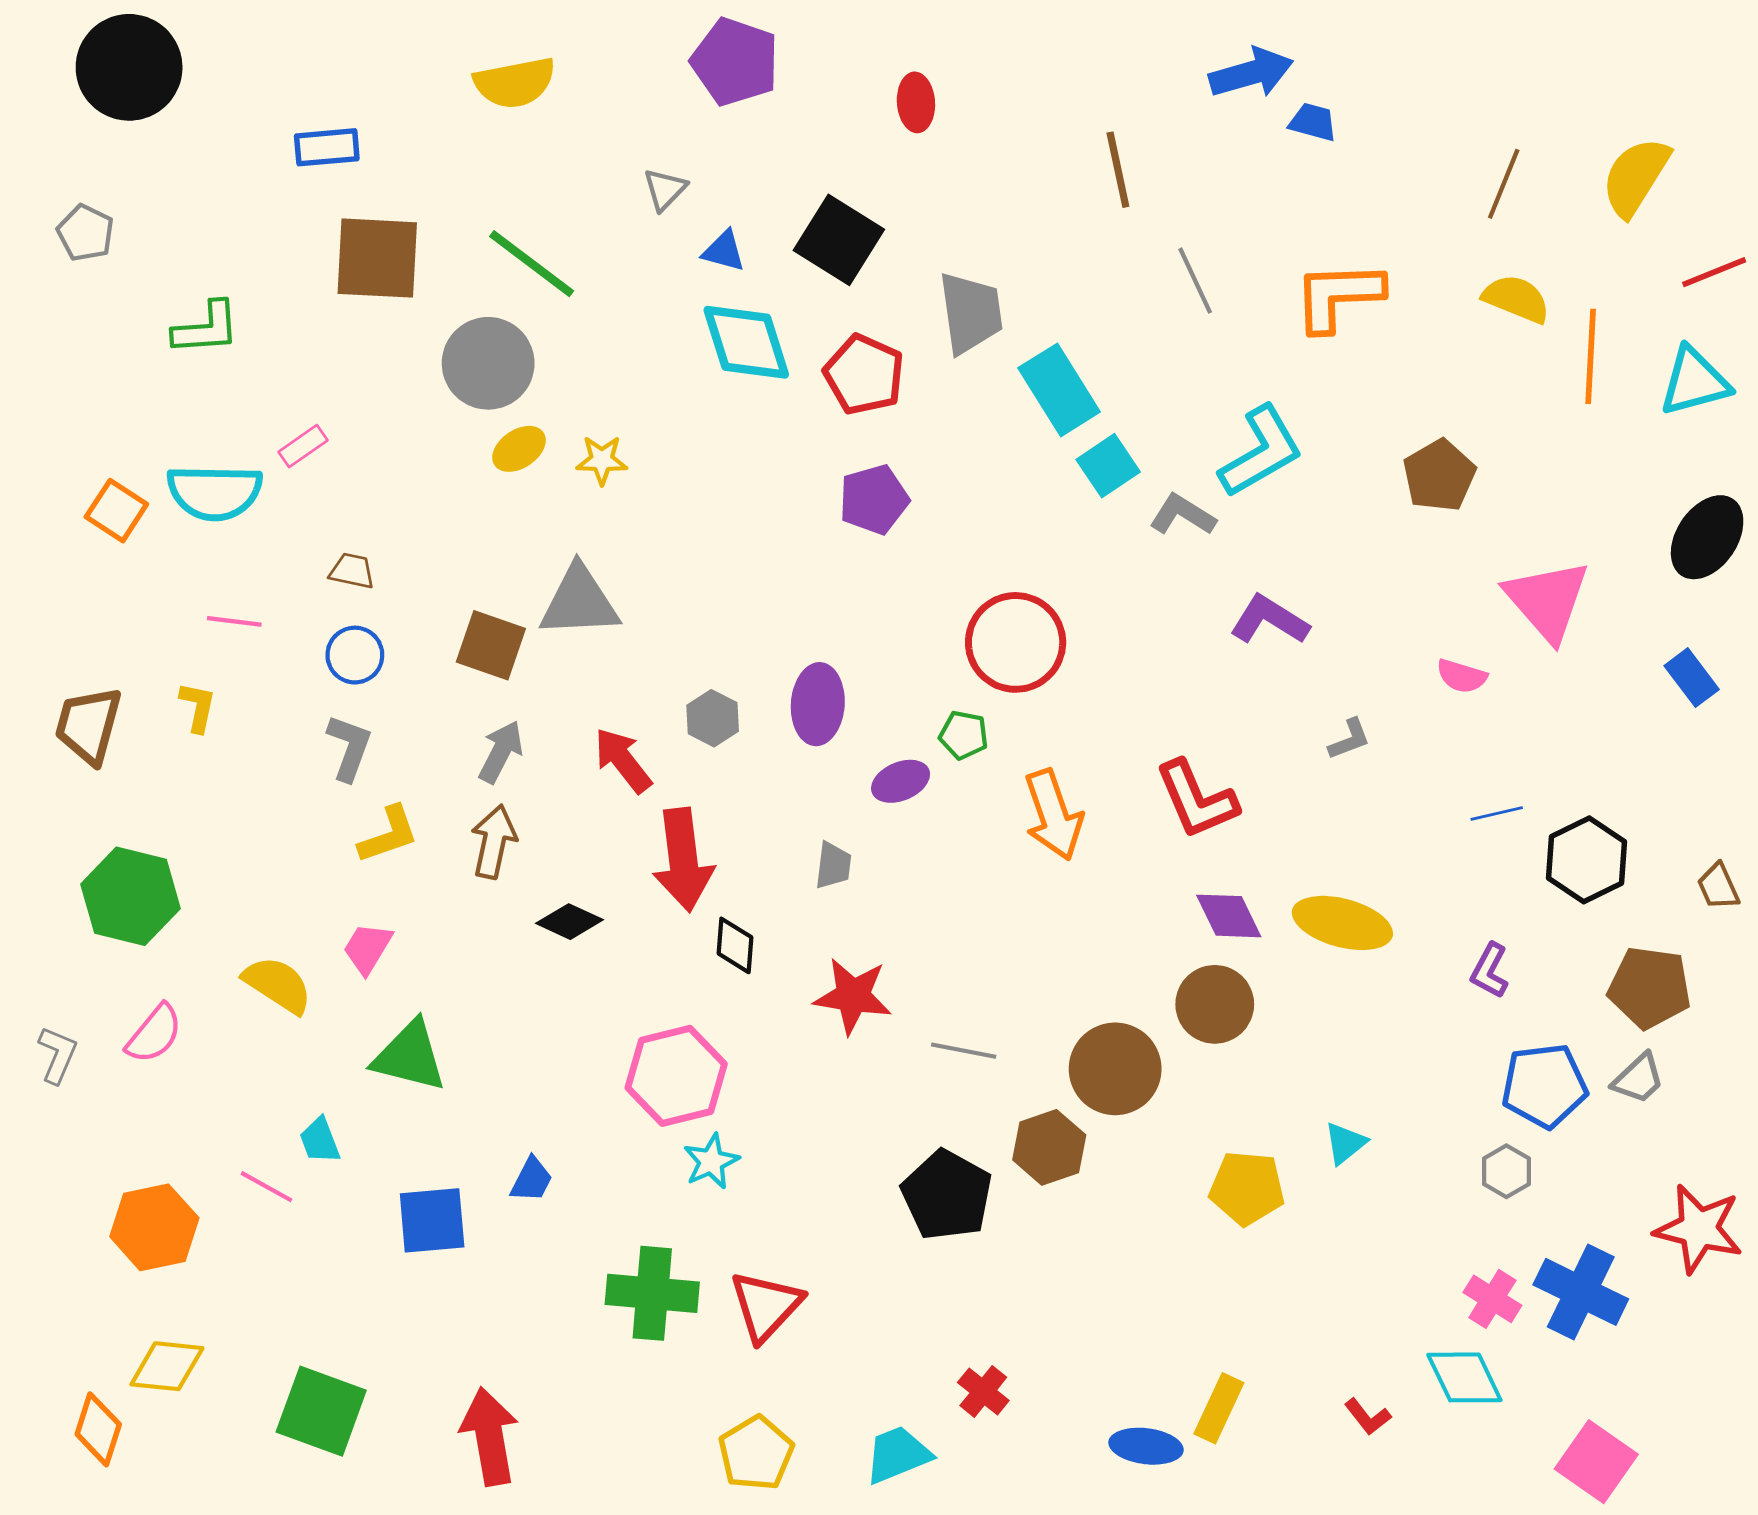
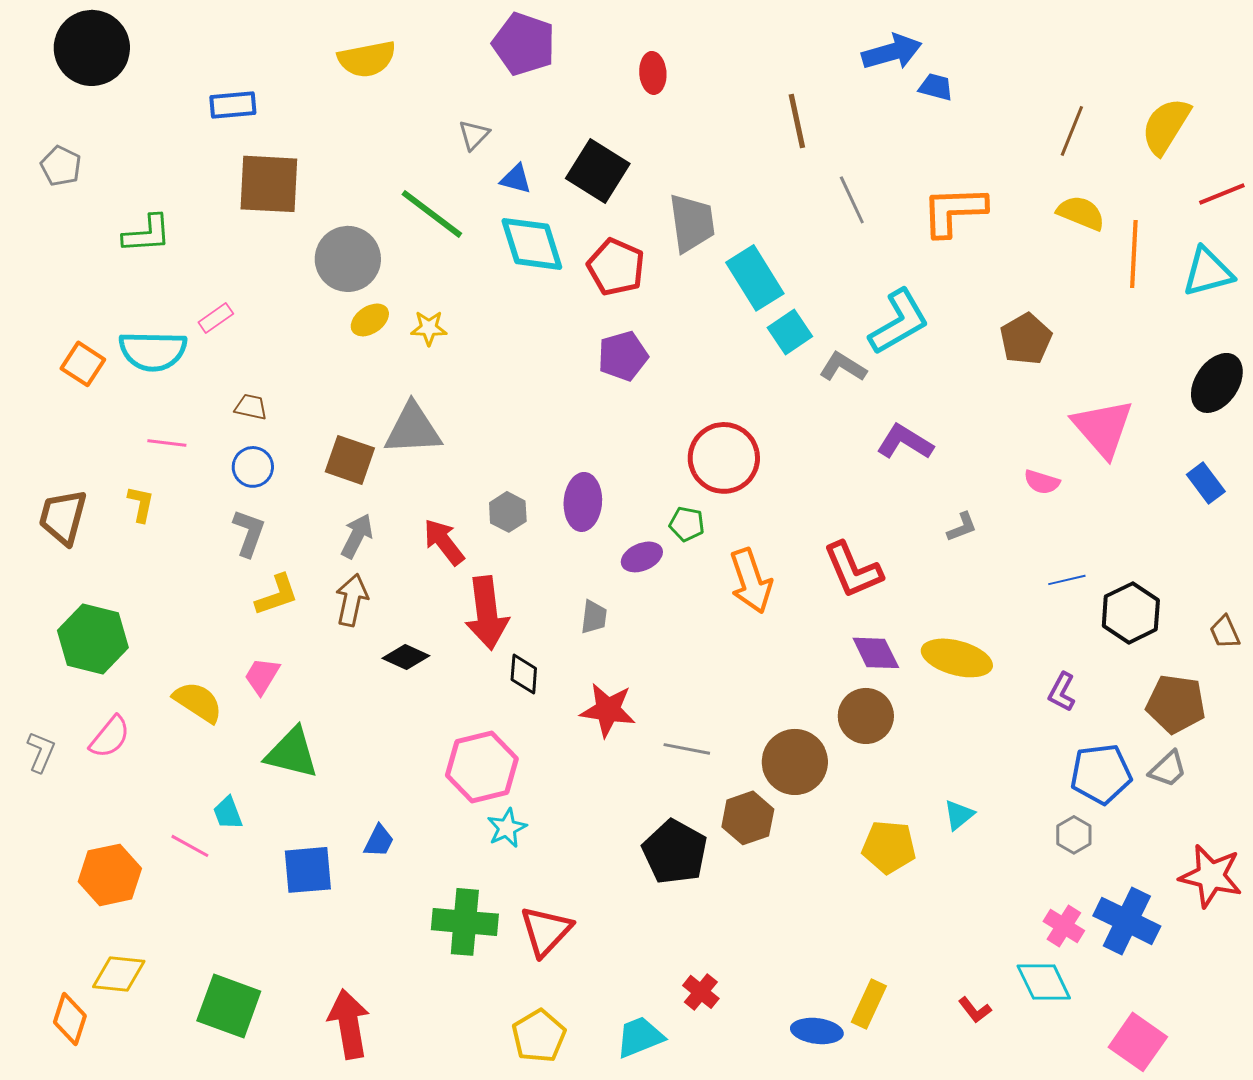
green line: (532, 264) -> (432, 214), moved

